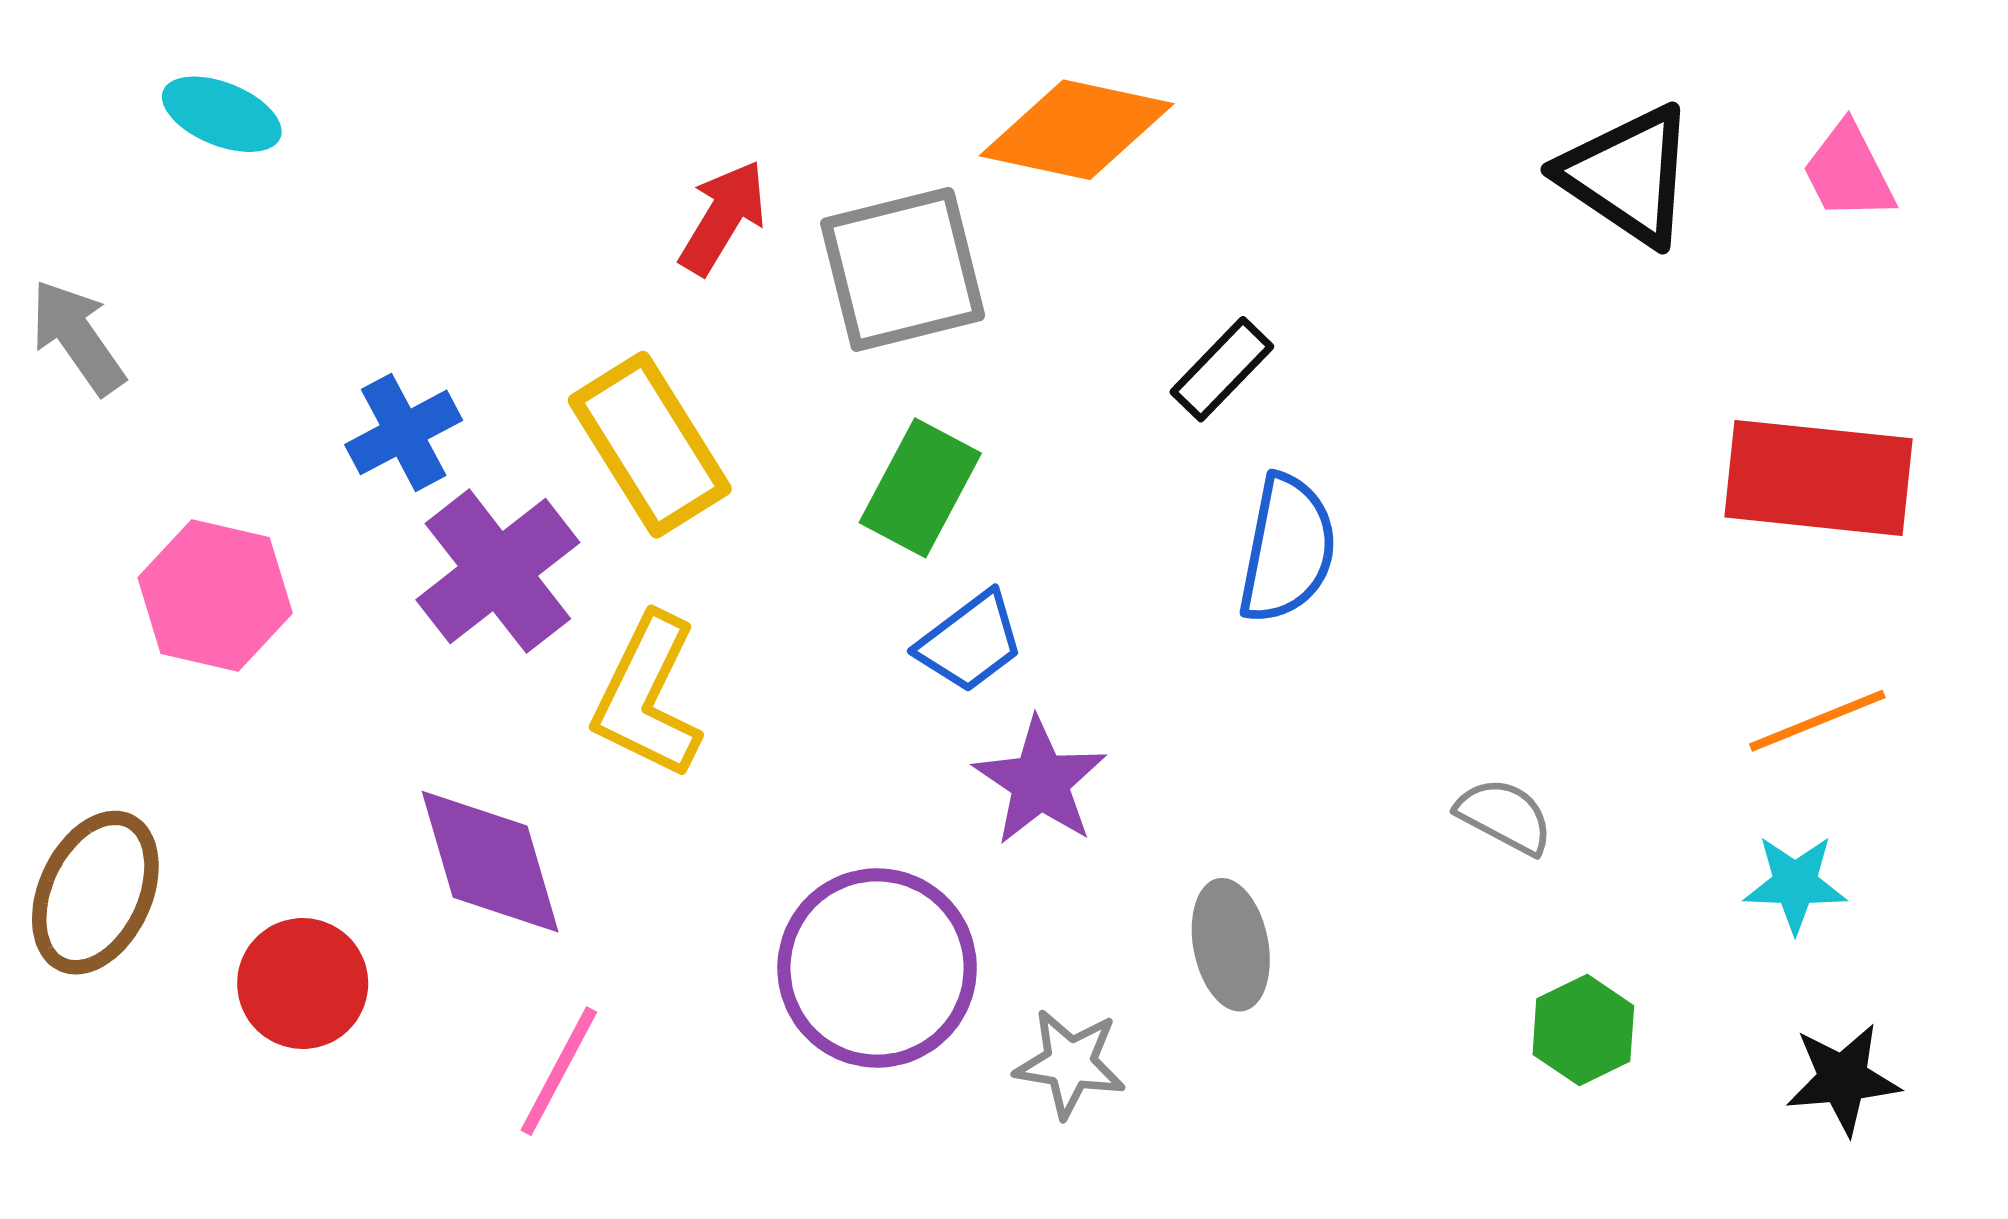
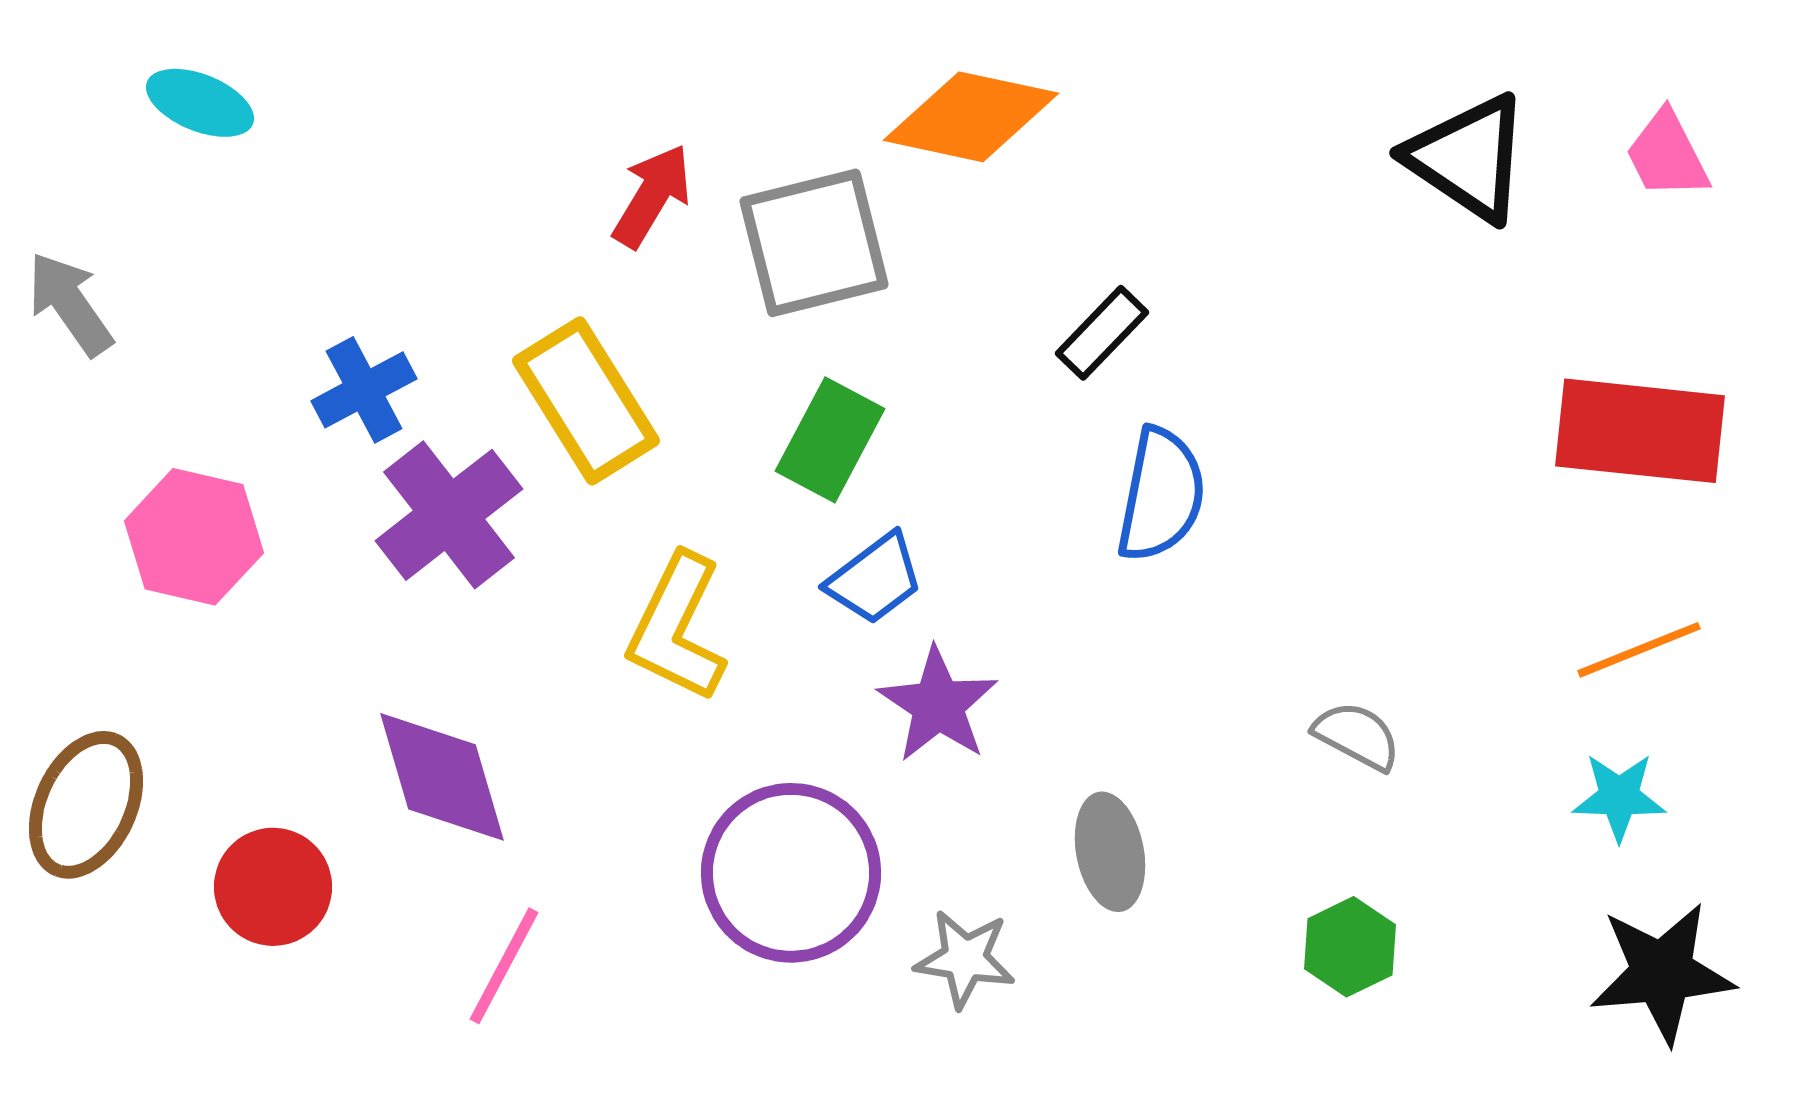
yellow L-shape: (648, 696) -> (677, 628), moved
green hexagon: (1583, 1030) -> (1350, 947), moved
black star: (1843, 1079) -> (1662, 973), size x1.4

